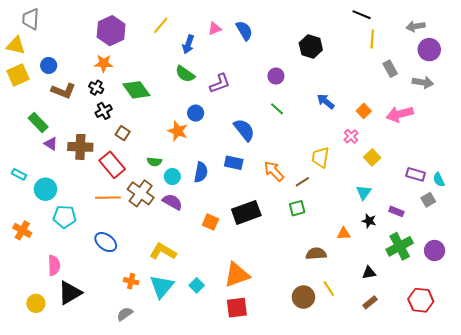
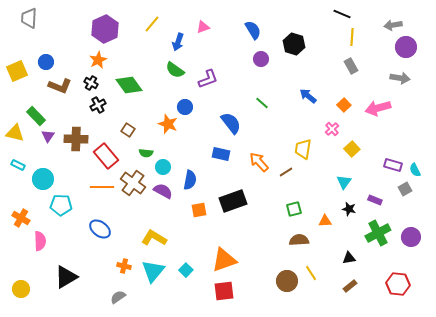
blue semicircle: (244, 31) -> (253, 30), moved
yellow triangle: (16, 45) -> (15, 133), moved
orange star: (104, 63) -> (98, 60), turned -30
gray rectangle: (390, 69) -> (351, 66), moved
purple circle: (276, 76) -> (261, 59), moved
brown square: (123, 133) -> (128, 130), moved
purple triangle: (51, 144) -> (48, 136), turned 32
blue semicircle: (201, 172) -> (190, 180), moved
green square: (297, 208) -> (294, 209), moved
orange square: (210, 222) -> (199, 210), turned -35
pink semicircle: (54, 265) -> (40, 241), moved
yellow circle: (36, 303) -> (21, 289), moved

